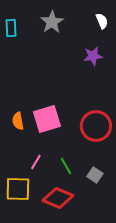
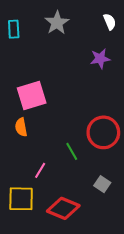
pink square: (47, 119) -> (32, 96), moved
green line: (66, 166) -> (72, 151), moved

